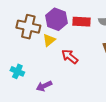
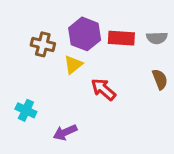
brown cross: (28, 27) -> (43, 44), size x0.7

